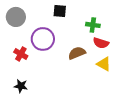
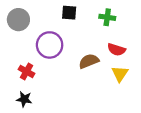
green cross: (93, 25) -> (107, 17), moved
red cross: (21, 54) -> (27, 71), moved
yellow triangle: (104, 64) -> (120, 74), turned 35

